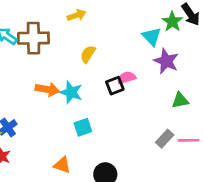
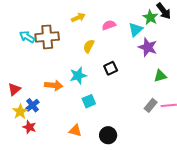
cyan triangle: (152, 37) -> (136, 30), turned 35
pink semicircle: (127, 78) -> (109, 25), moved
orange arrow: (47, 89) -> (54, 85), moved
cyan star: (71, 92) -> (78, 76), turned -30

